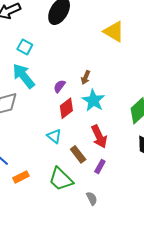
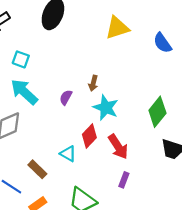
yellow triangle: (114, 32) -> (117, 28), turned -40
red diamond: (66, 108) -> (89, 136), moved
brown rectangle: (78, 154) -> (37, 169), moved

